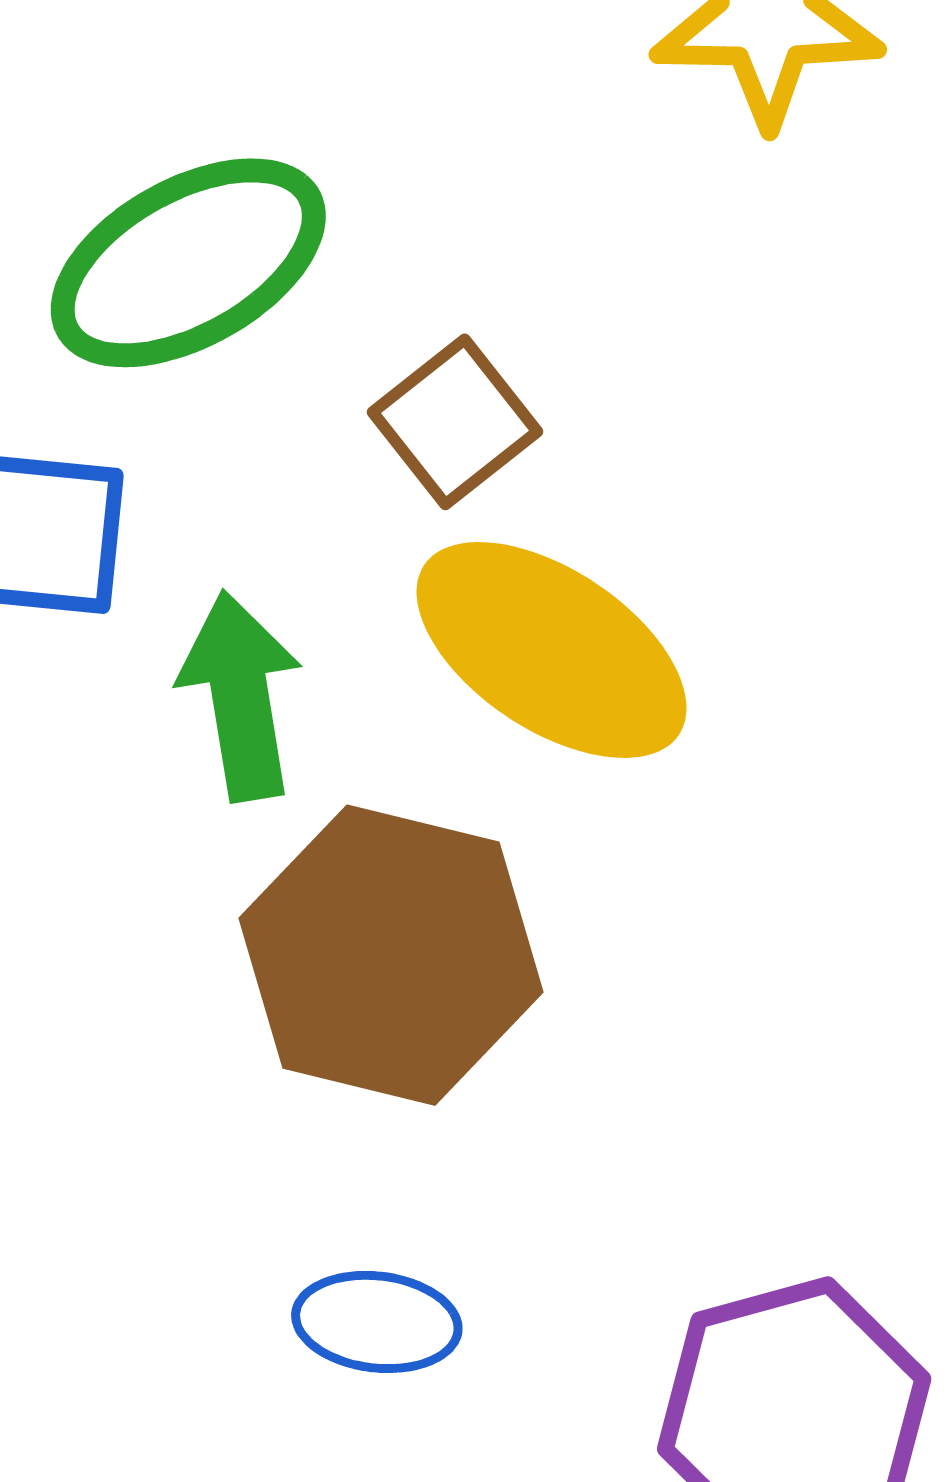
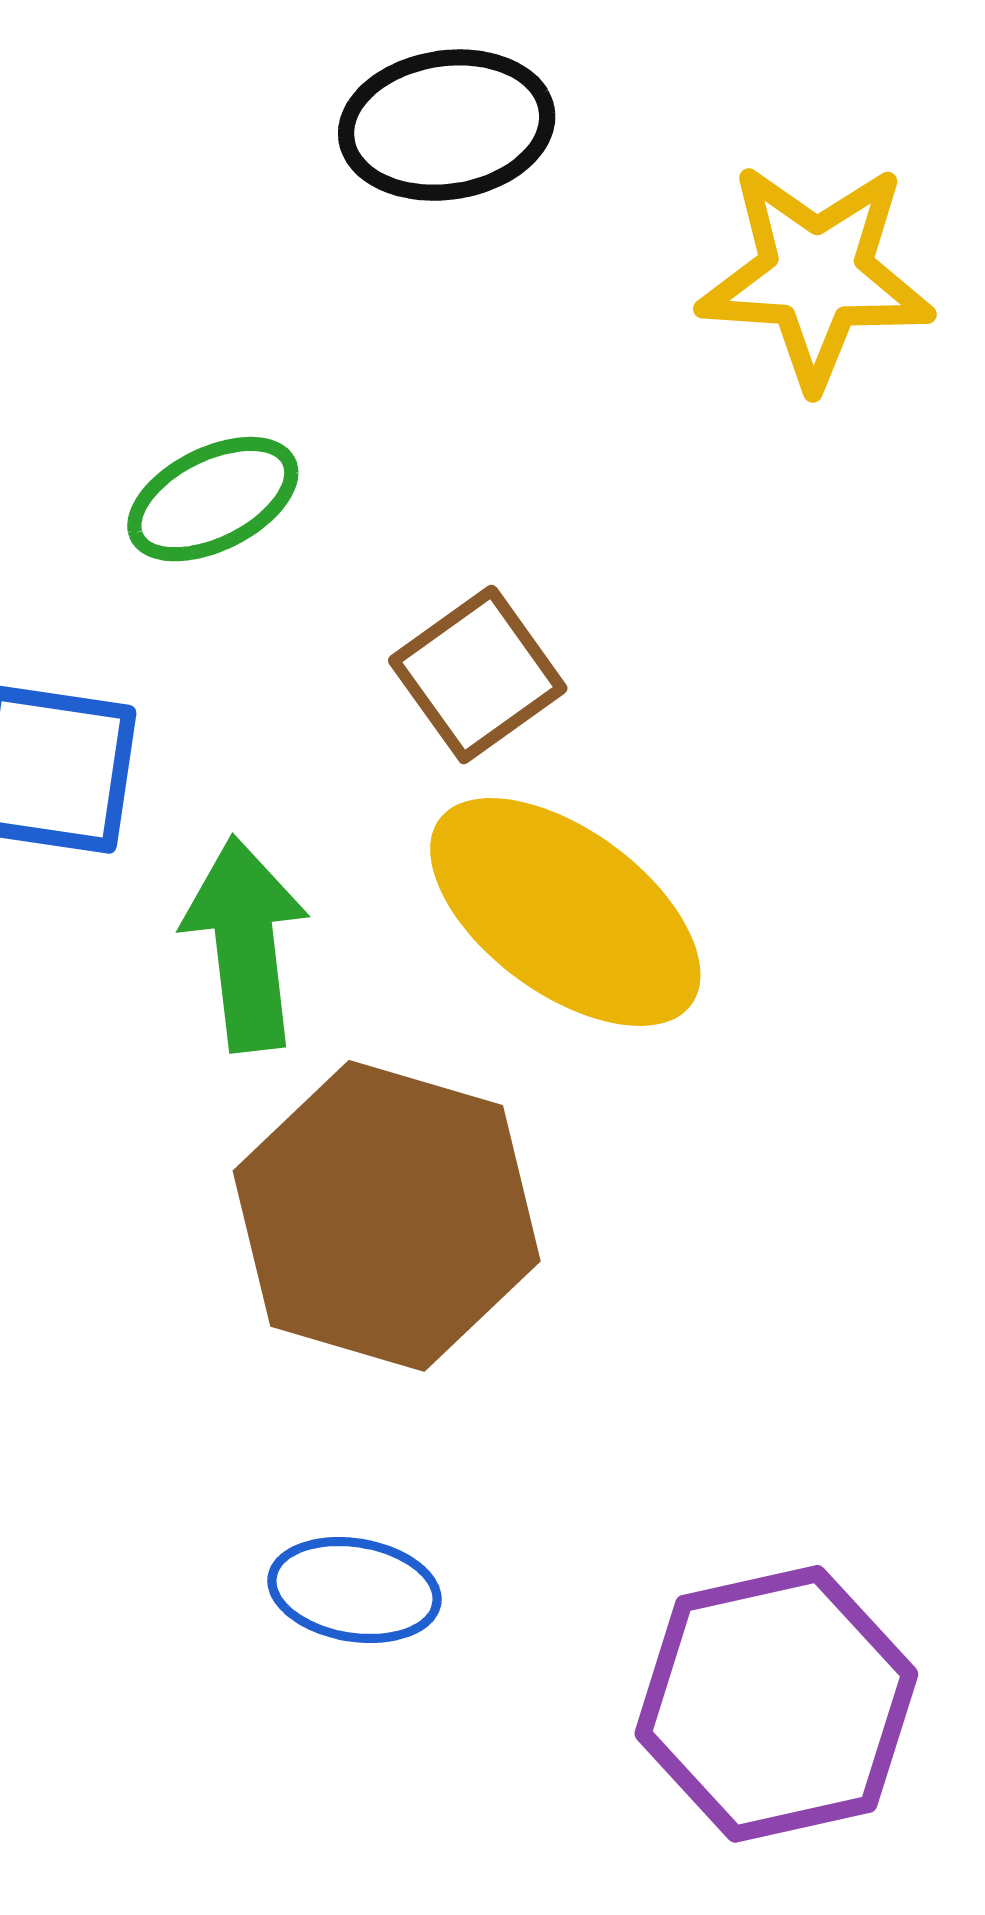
green ellipse: (188, 263) -> (213, 499), size x0.6

